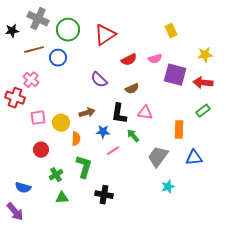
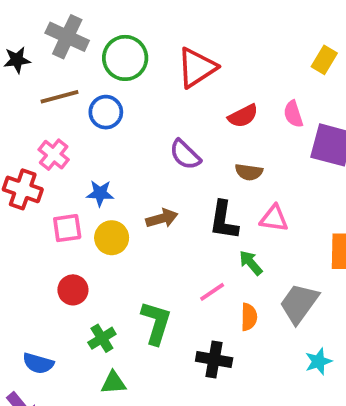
yellow rectangle: (171, 31) -> (324, 60), turned 56
pink semicircle: (155, 59) -> (293, 114), turned 88
brown semicircle: (132, 89) -> (249, 172), turned 32
blue star: (103, 132) -> (100, 193), moved
orange semicircle: (76, 139) -> (249, 317), moved
black cross: (104, 195) -> (214, 359), moved

